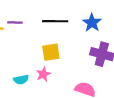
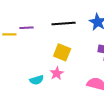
yellow square: (51, 52) -> (62, 52), turned 36

